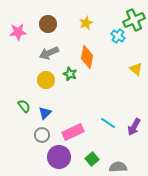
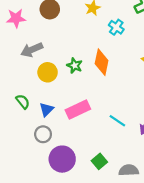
cyan cross: (118, 36) -> (116, 27), moved
gray arrow: (49, 53) -> (32, 50), moved
orange diamond: (87, 57) -> (102, 62), moved
pink rectangle: (73, 132) -> (78, 109), moved

